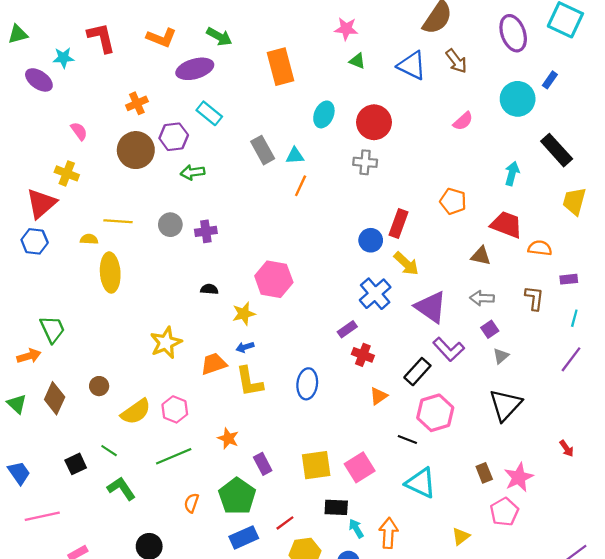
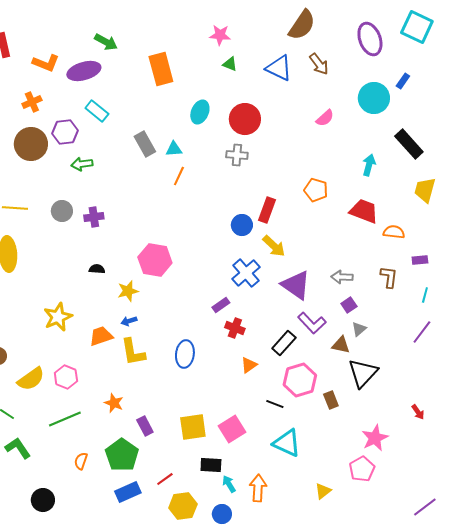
orange L-shape: (161, 38) -> (46, 63), moved
brown triangle: (481, 256) -> (341, 345), moved
brown rectangle: (484, 473) -> (331, 400), moved

